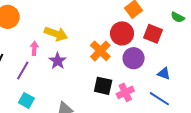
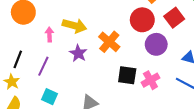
red square: (153, 34) -> (174, 18), turned 36
pink arrow: (34, 48) -> (49, 34), moved
orange cross: (100, 51) -> (109, 42), moved

